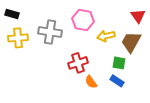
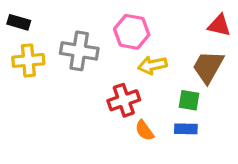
red triangle: (138, 16) -> (219, 25), turned -42
yellow arrow: (106, 36) -> (152, 65), moved
blue rectangle: (117, 81) -> (186, 129), turned -32

